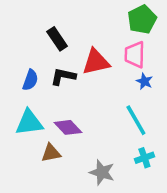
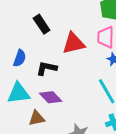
black L-shape: (63, 76) -> (47, 68), moved

